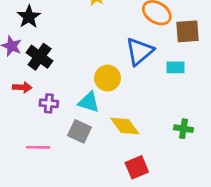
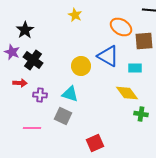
blue triangle: (139, 51) -> (108, 56), turned -50
yellow circle: (107, 78) -> (81, 66), moved
yellow diamond: (125, 126) -> (127, 93), moved
red square: (137, 167) -> (95, 143), moved

